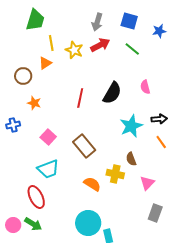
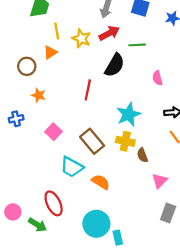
green line: (132, 49) -> (137, 45), moved, turned -42
black semicircle: (112, 93) -> (115, 65), moved
cyan star: (131, 126) -> (128, 114), moved
cyan trapezoid: (48, 169) -> (72, 167), moved, turned 50
yellow cross: (115, 174) -> (125, 141), moved
red ellipse: (36, 197) -> (54, 203), moved
pink circle: (13, 225) -> (13, 212), moved

